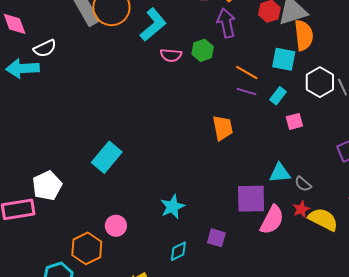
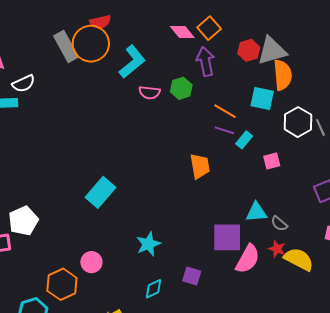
cyan rectangle: (278, 96) -> (244, 140), moved
cyan rectangle: (107, 157) -> (101, 192), moved
red star: (301, 209) -> (277, 249), turned -30

